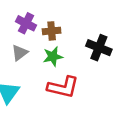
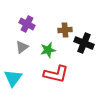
brown cross: (52, 31) -> (65, 30), moved

